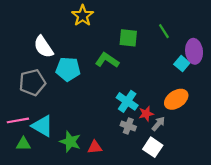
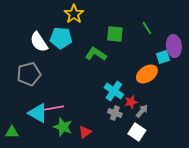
cyan square: (182, 64) -> (163, 57), turned 32
cyan pentagon: (68, 69) -> (61, 38), moved
orange ellipse: (176, 99) -> (147, 74), moved
pink line: (18, 120) -> (54, 108), moved
green triangle: (23, 144) -> (12, 132), moved
red triangle: (95, 147) -> (85, 132), turned -32

